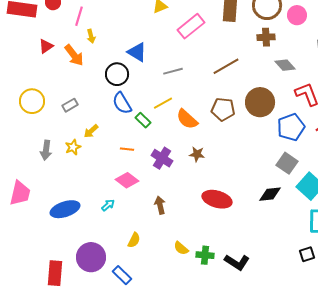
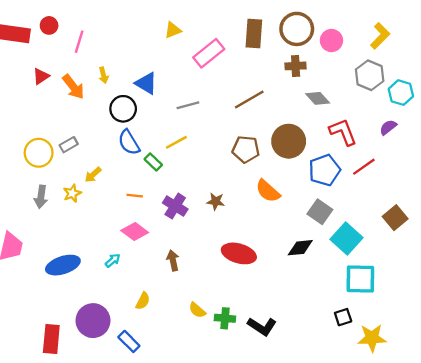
yellow arrow: (91, 36) -> (103, 75), moved
yellow circle: (32, 101) -> (39, 153), moved
orange semicircle: (187, 119) -> (268, 191), moved

